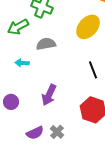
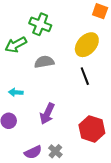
cyan arrow: (22, 63) -> (16, 92), moved
black line: (93, 70) -> (85, 76), moved

